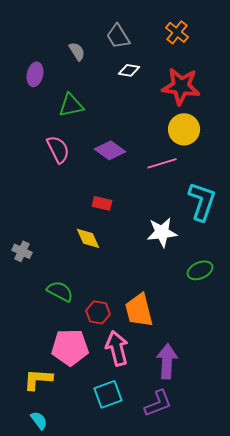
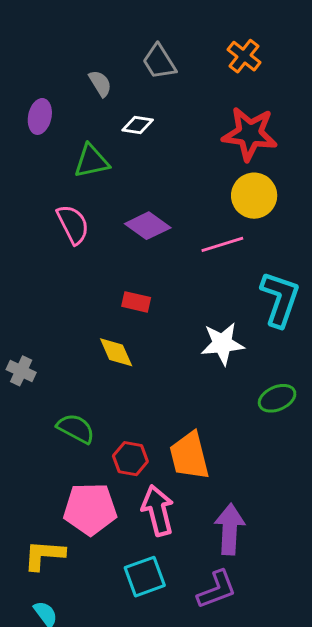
white diamond: (129, 70) -> (138, 125), moved

